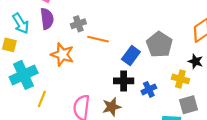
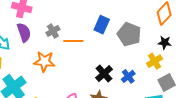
blue rectangle: (131, 56) -> (102, 25), moved
yellow cross: (180, 79) -> (154, 61), turned -35
black cross: (124, 81) -> (104, 74), turned -30

